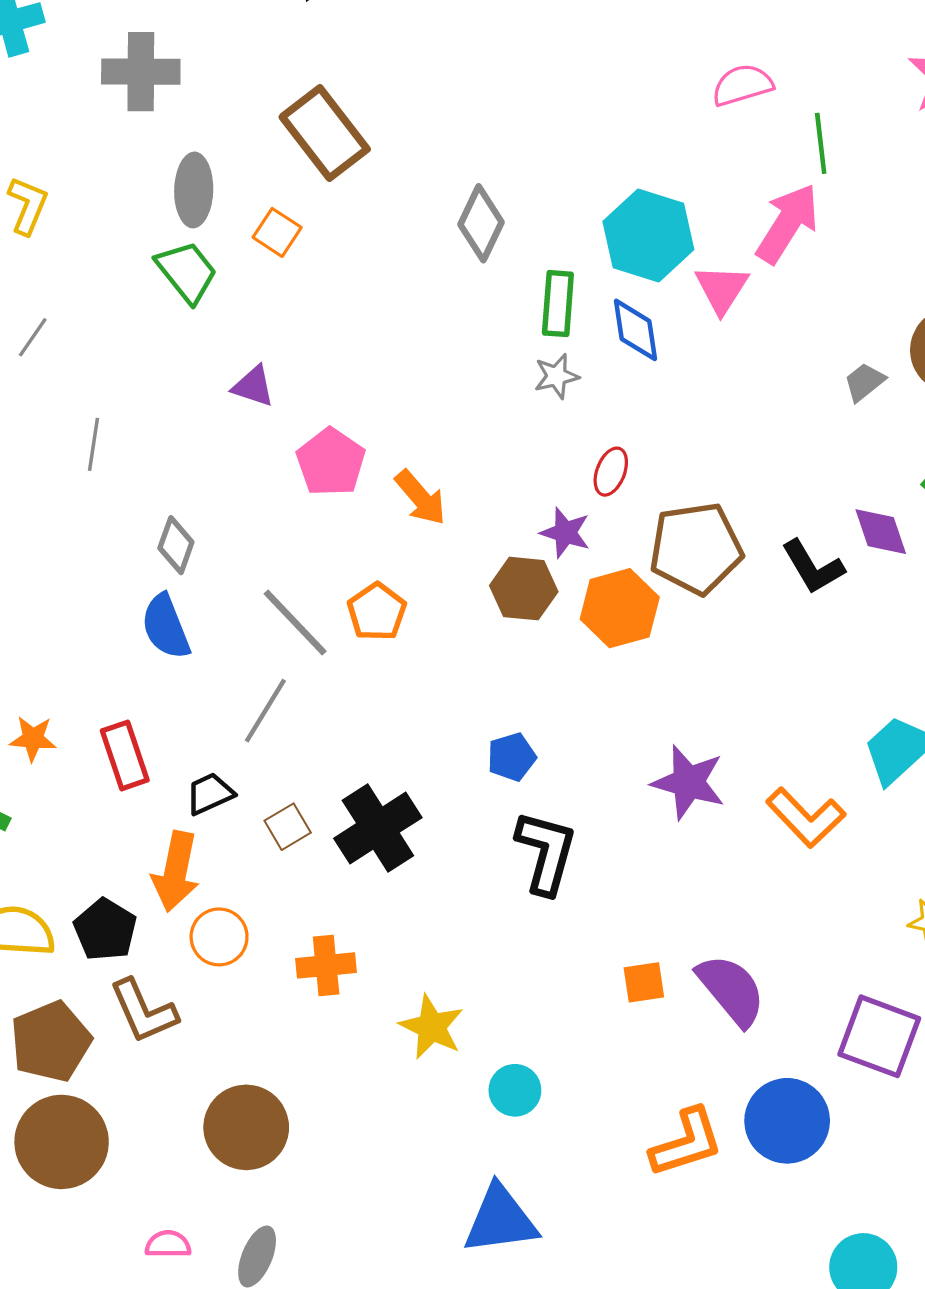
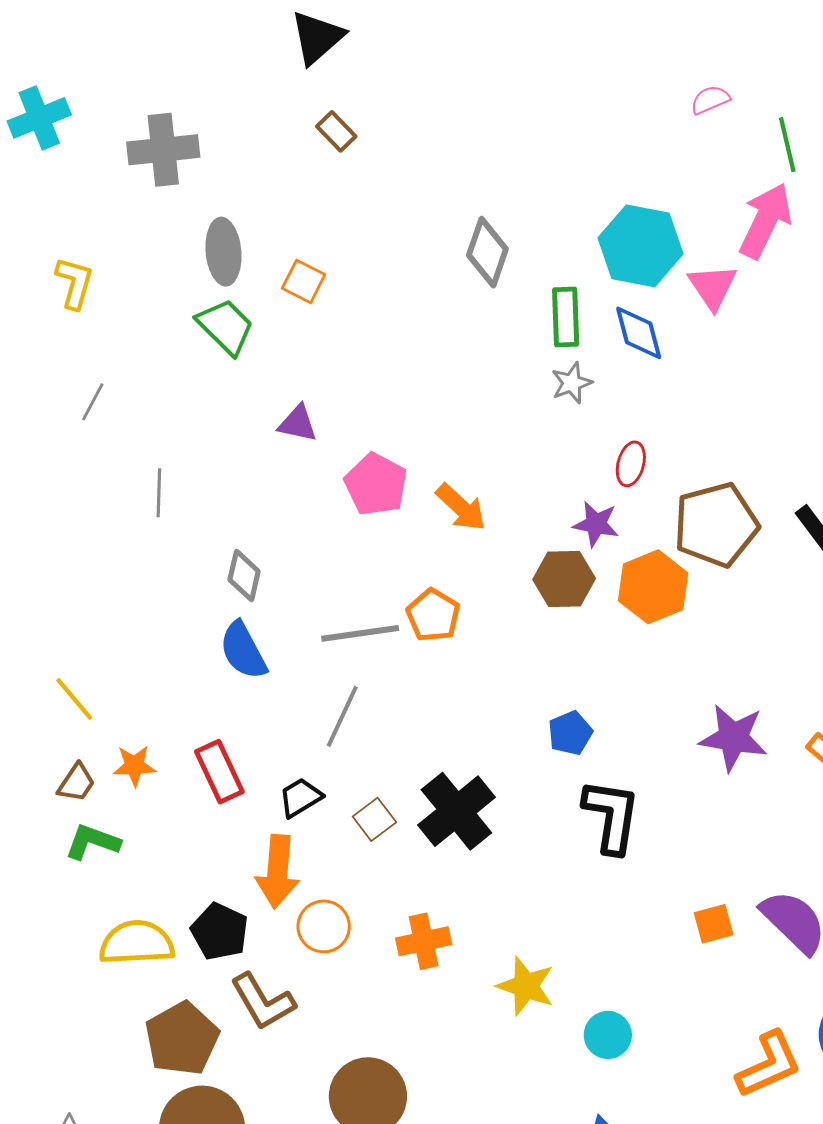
pink semicircle: (742, 85) -> (710, 100), size x0.7
brown rectangle: (325, 133) -> (336, 131), moved, size x0.5
gray line: (295, 622) -> (360, 633), turned -48

